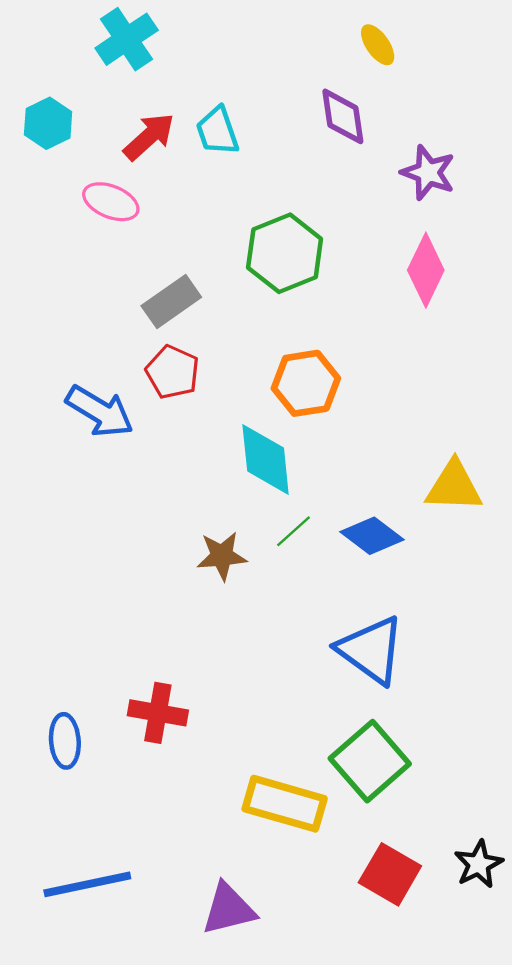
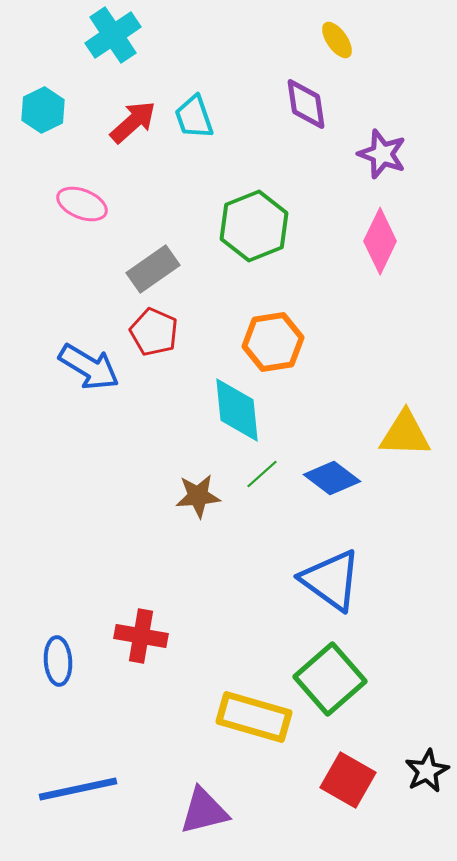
pink ellipse: (111, 202) -> (82, 204), moved

